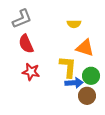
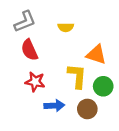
yellow semicircle: (74, 24) -> (66, 27), moved
blue arrow: (74, 83) -> (54, 106), moved
brown circle: (87, 96) -> (87, 109), moved

